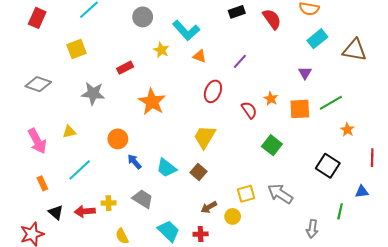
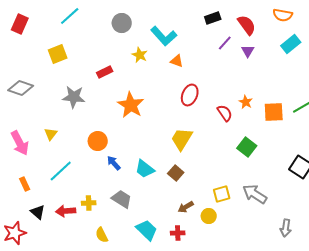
purple line: (240, 61) -> (225, 43), moved
purple triangle: (305, 73) -> (248, 51), moved
yellow triangle: (69, 132) -> (51, 134), turned -40

